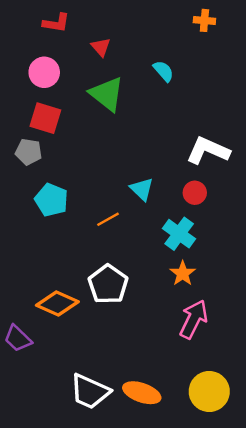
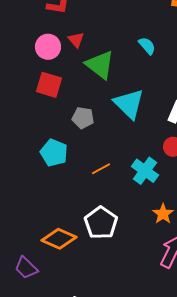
red triangle: (101, 47) -> (76, 40), moved
gray pentagon: (29, 152) -> (83, 118), moved
cyan triangle: (142, 189) -> (129, 104), moved, size x1.6
cyan cross: (179, 234) -> (145, 171), moved

